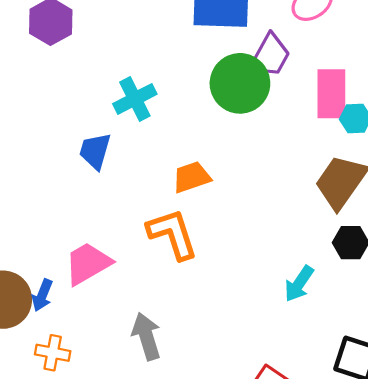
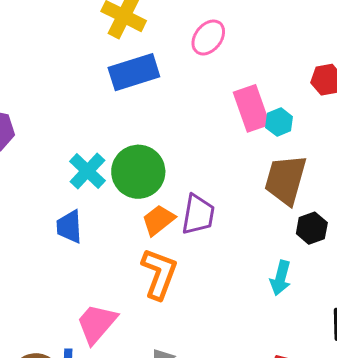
purple trapezoid: (270, 56) -> (198, 215), moved
green circle: (240, 83) -> (138, 172), moved
orange L-shape: (172, 234) -> (159, 274), turned 58

